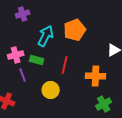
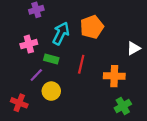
pink cross: (16, 55) -> (29, 44), moved
purple line: (23, 75) -> (36, 75), turned 64
yellow circle: (51, 90) -> (51, 91), moved

